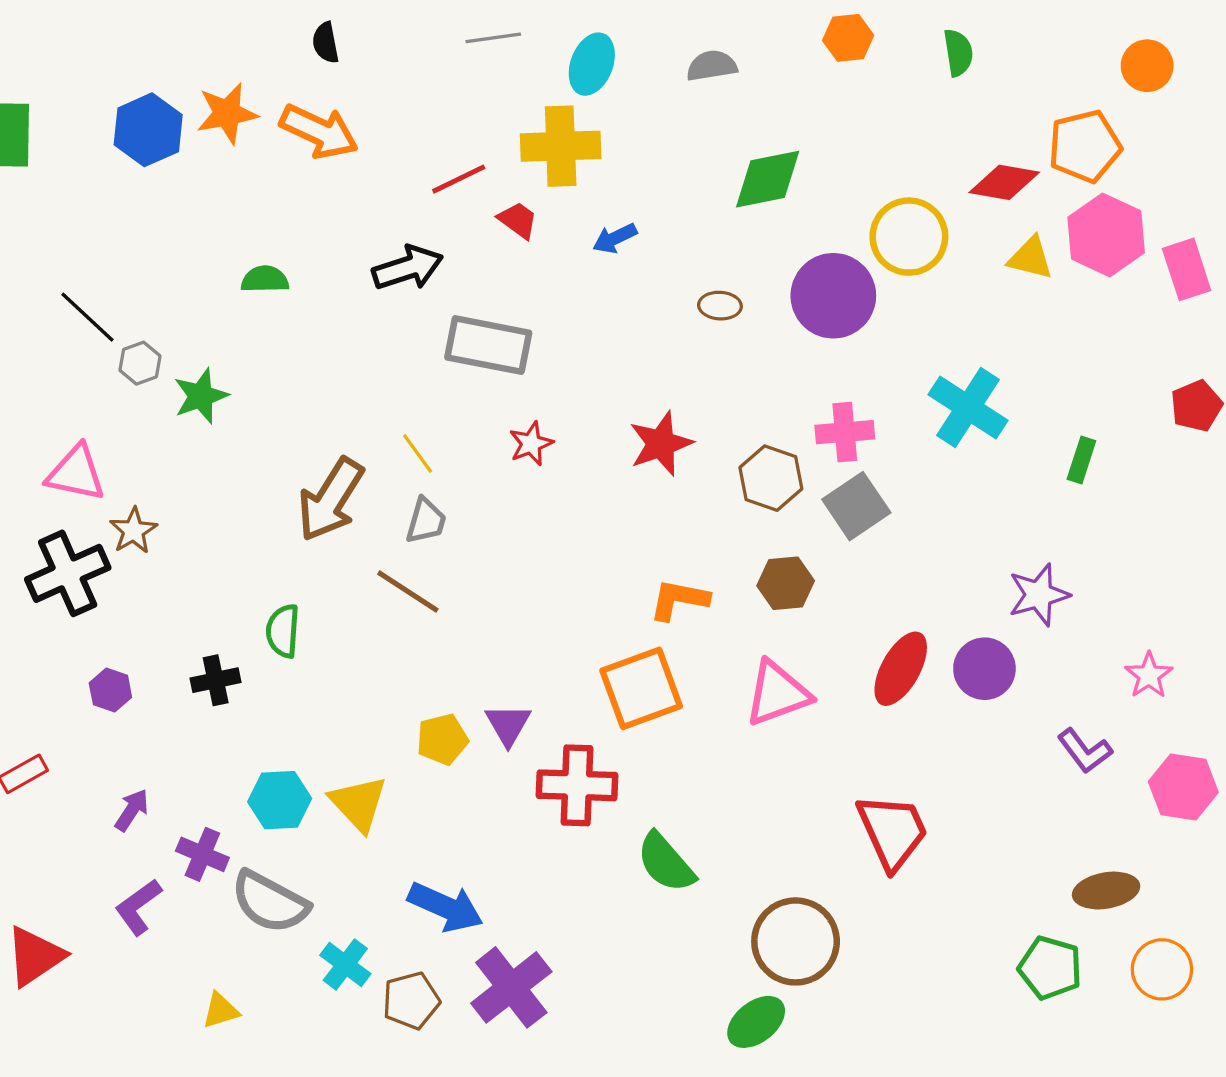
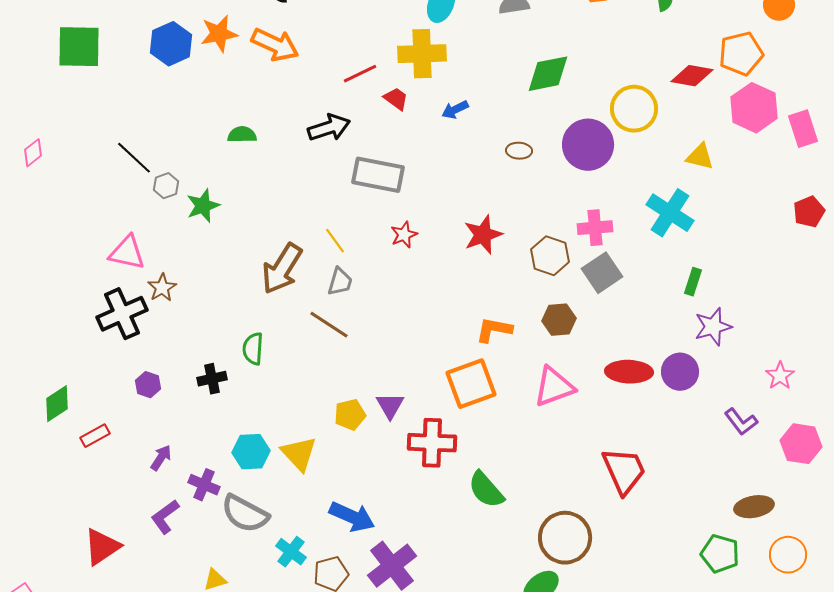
yellow triangle: (1030, 258) -> (700, 157), moved
green rectangle: (1081, 460) -> (693, 282), moved
red ellipse: (901, 669) -> (629, 372), turned 63

